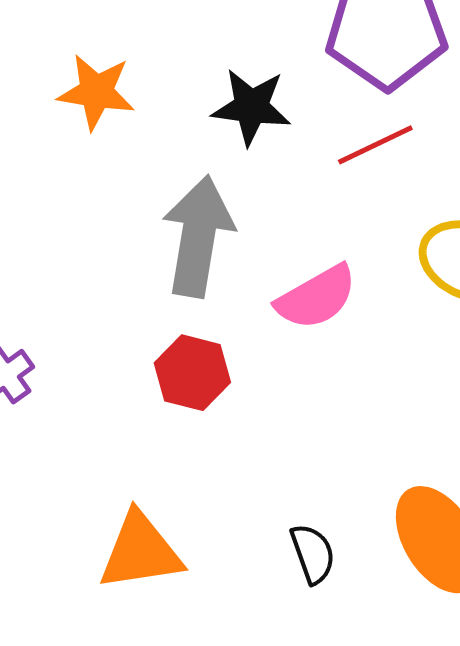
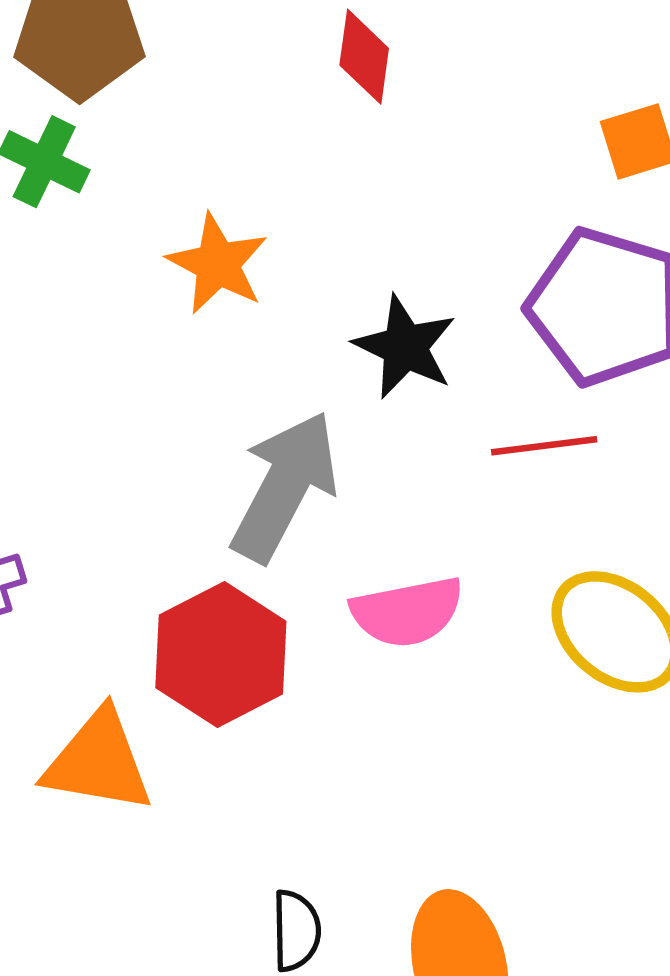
red hexagon: (192, 373) -> (221, 654), size x1.4
orange triangle: (140, 551) -> (98, 761), moved

